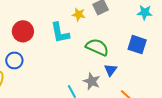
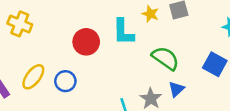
red circle: (23, 31) -> (86, 42), moved
blue circle: (14, 60) -> (65, 81), moved

